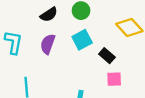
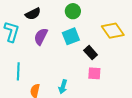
black semicircle: (49, 15) -> (33, 14), moved

